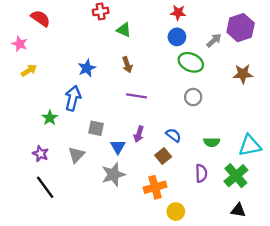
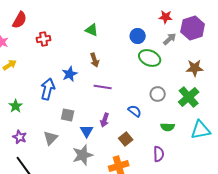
red cross: (101, 11) -> (44, 39), moved
red star: (178, 13) -> (166, 17), moved
red semicircle: (40, 18) -> (20, 20), turned 84
blue star: (87, 68) -> (70, 74), moved
gray circle: (193, 97) -> (158, 94), moved
green star: (50, 118) -> (16, 106), moved
blue semicircle: (173, 135) -> (135, 111), moved
green cross: (236, 176) -> (189, 97), moved

